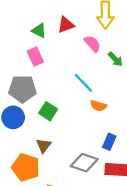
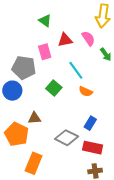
red triangle: (66, 25) -> (65, 40), moved
pink rectangle: (35, 57) -> (45, 52), moved
green square: (48, 111) -> (54, 88), moved
brown triangle: (44, 145) -> (34, 118), turned 40

